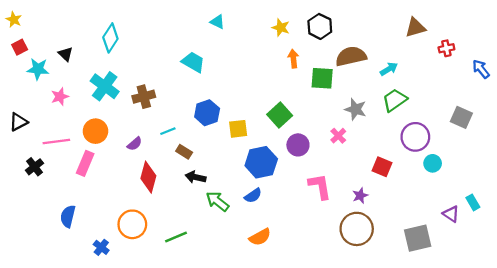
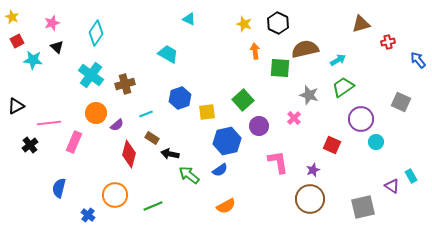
pink star: (60, 97) -> (52, 23), moved
orange circle: (95, 131) -> (96, 113), moved
brown rectangle: (184, 152) -> (152, 138), moved

